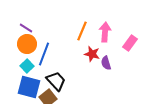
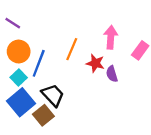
purple line: (26, 28) -> (13, 23), moved
orange line: (82, 31) -> (72, 49), moved
blue square: (29, 87) -> (21, 102), turned 35

